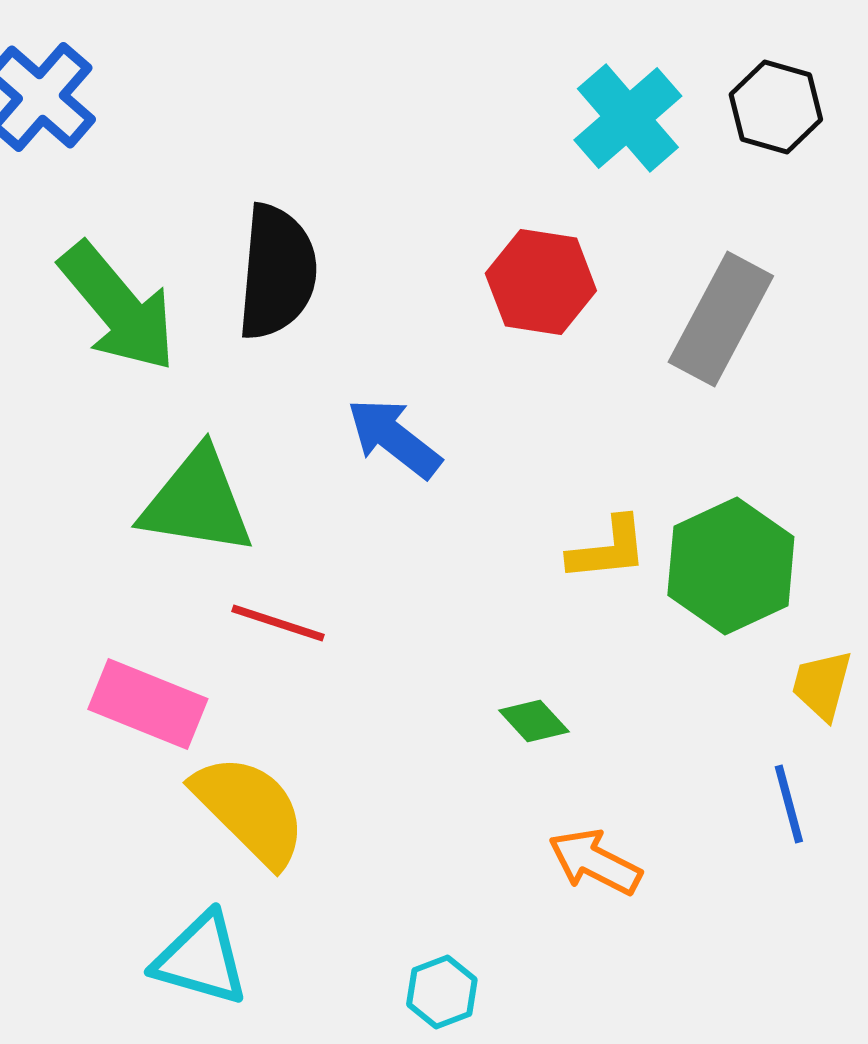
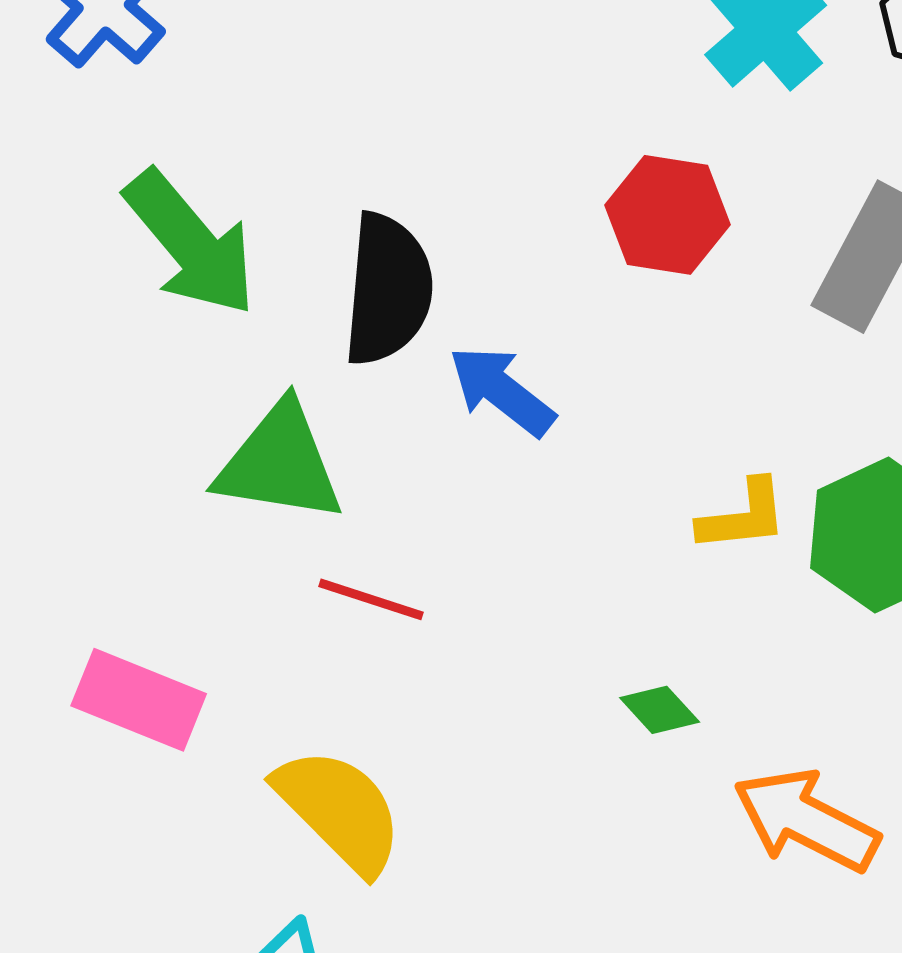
black semicircle: (277, 272) -> (388, 289), moved
pink rectangle: (148, 704) -> (139, 700), moved
orange arrow: (595, 862) -> (806, 820), moved, size x1.4

